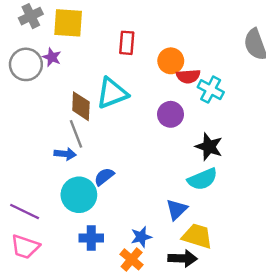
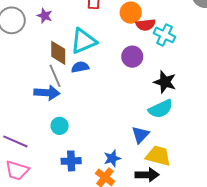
purple star: (52, 57) -> (45, 16), moved
blue arrow: (65, 154) -> (47, 93), size x1.4
blue semicircle: (104, 177) -> (80, 67), moved, turned 30
cyan circle: (79, 195) -> (60, 126), size x0.6

